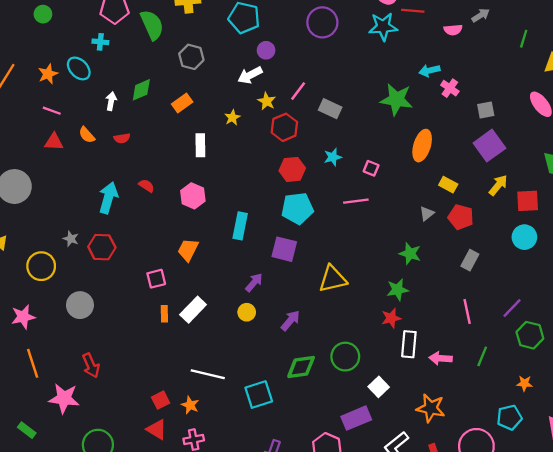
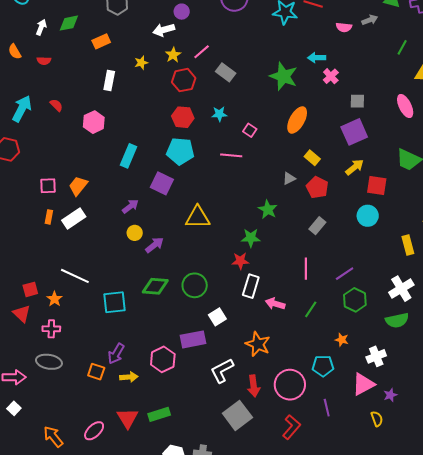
orange trapezoid: (188, 250) -> (78, 186), moved
yellow circle: (247, 312) -> (135, 233), moved

